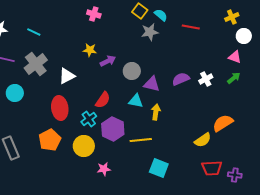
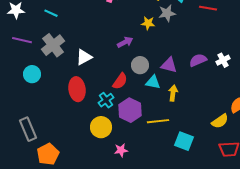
yellow star: (90, 50) -> (148, 23), moved
gray circle: (132, 71) -> (140, 65), moved
orange pentagon: (50, 140) -> (48, 154), moved
cyan square: (159, 168) -> (184, 141), moved

